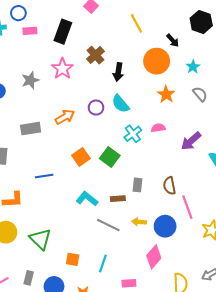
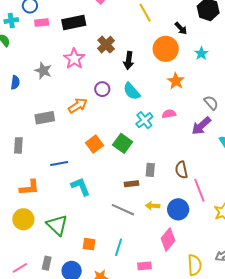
black rectangle: (63, 32) -> (74, 23), turned 60
gray star: (30, 80) -> (43, 71), turned -30
gray semicircle: (200, 94) -> (211, 103), moved
purple circle: (96, 108) -> (102, 89), moved
cyan L-shape: (87, 199) -> (81, 187), moved, turned 30

